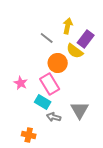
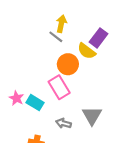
yellow arrow: (68, 26) -> (61, 24), moved
pink star: (21, 83) -> (16, 98), moved
cyan rectangle: (43, 102) -> (35, 103), moved

